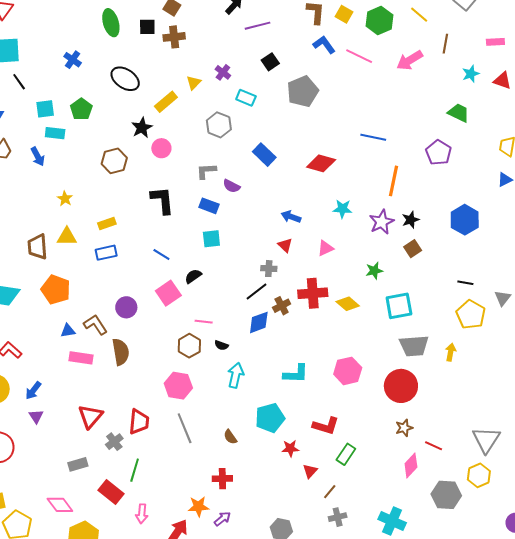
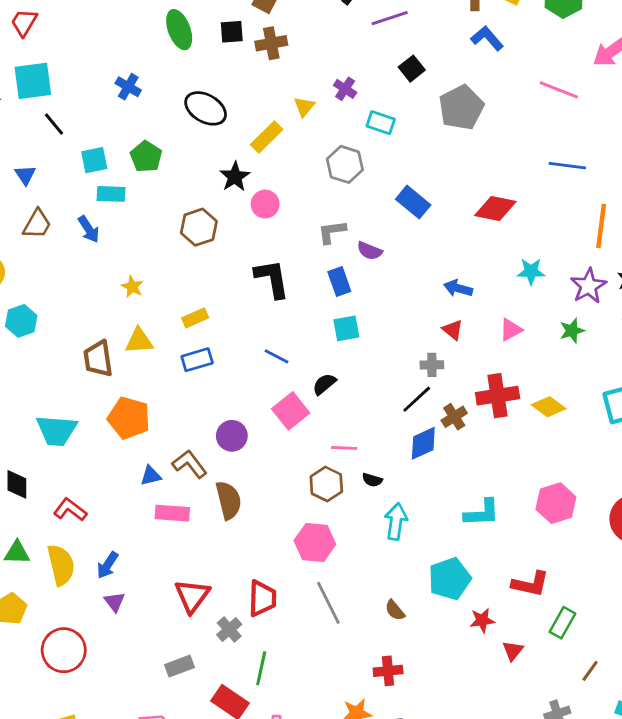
pink line: (359, 56) -> (559, 90), moved
blue rectangle: (209, 206) -> (339, 282), turned 54
green star: (374, 271) -> (572, 331), moved
brown line: (330, 492) -> (590, 671), moved

